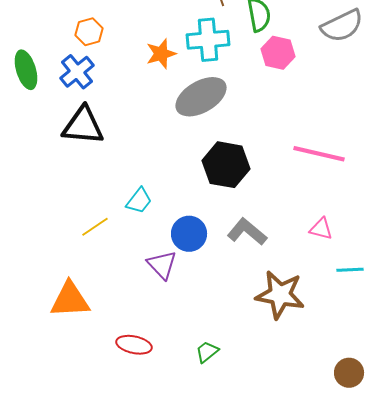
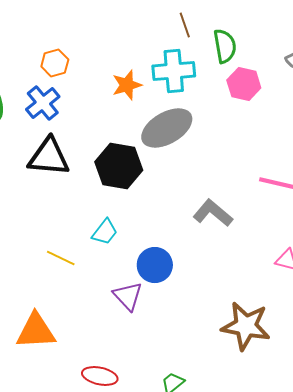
black hexagon: (226, 165) -> (119, 166), moved
yellow line: (95, 227) -> (61, 258), turned 60
gray L-shape: (247, 232) -> (213, 213), moved

